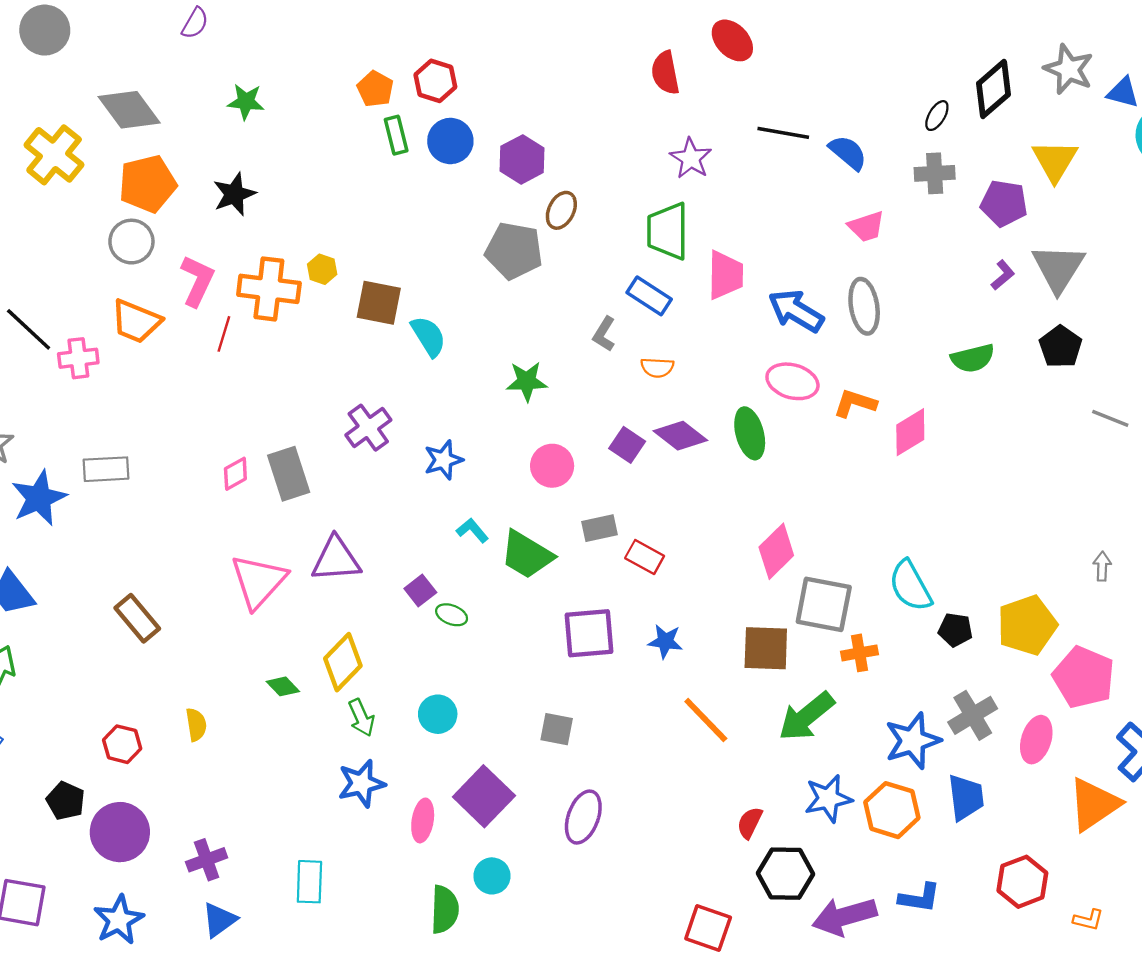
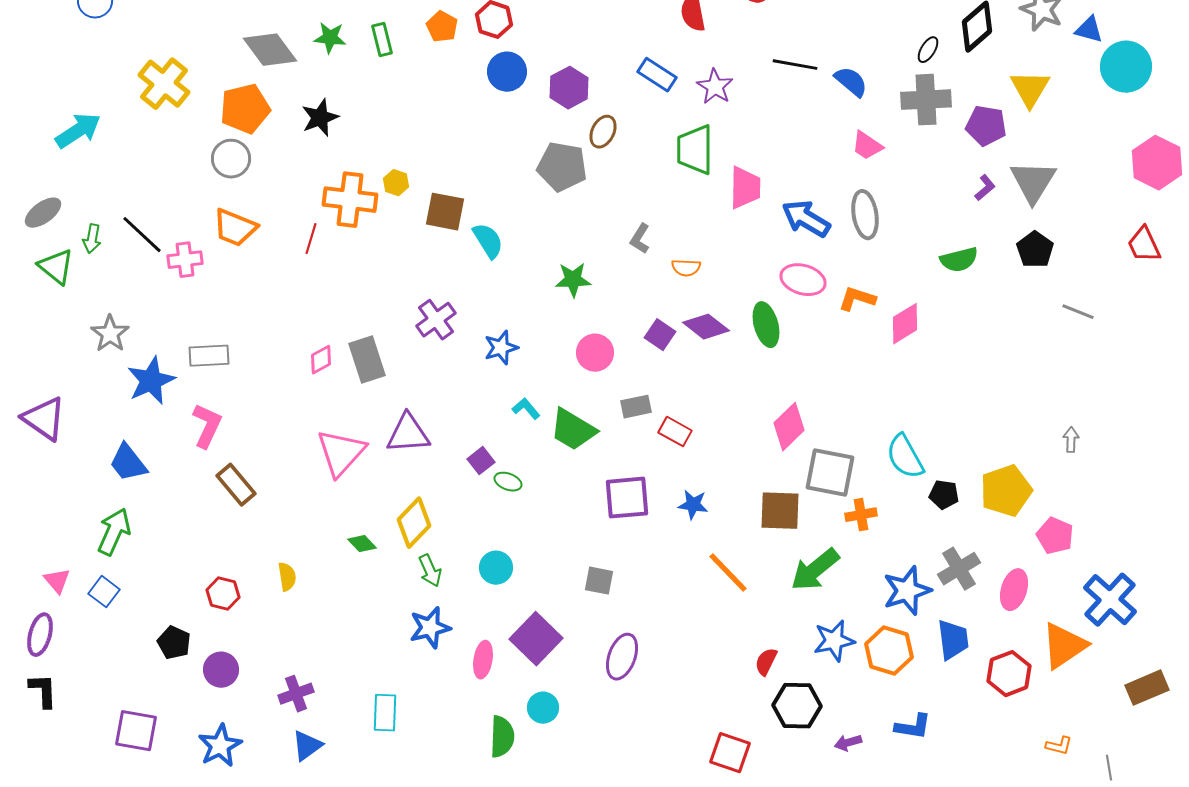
gray diamond: (129, 110) -> (270, 50), moved
green rectangle: (396, 135) -> (382, 40), moved
gray cross: (935, 173) -> (926, 100), size x1.4
pink trapezoid: (866, 226) -> (867, 146), turned 52
pink L-shape: (197, 281) -> (207, 426), moved
blue rectangle: (649, 296) -> (657, 75), moved
pink pentagon: (1084, 677) -> (1055, 536), size x0.7
purple circle: (120, 832) -> (221, 670), size x0.7
red hexagon: (1022, 882) -> (1009, 674), moved
purple arrow: (844, 916) -> (848, 743), size x0.5

